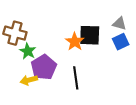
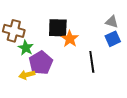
black square: (90, 35) -> (58, 28), moved
black line: (76, 78) -> (92, 62), moved

